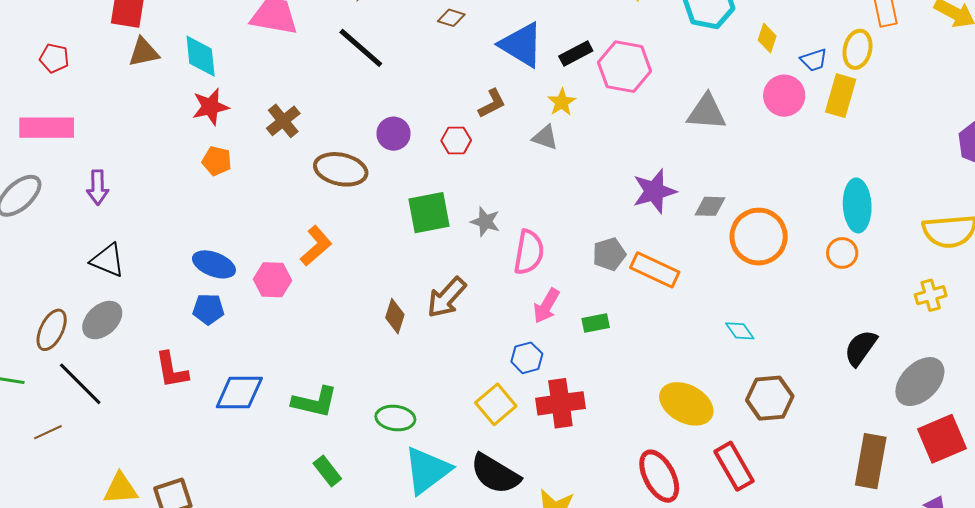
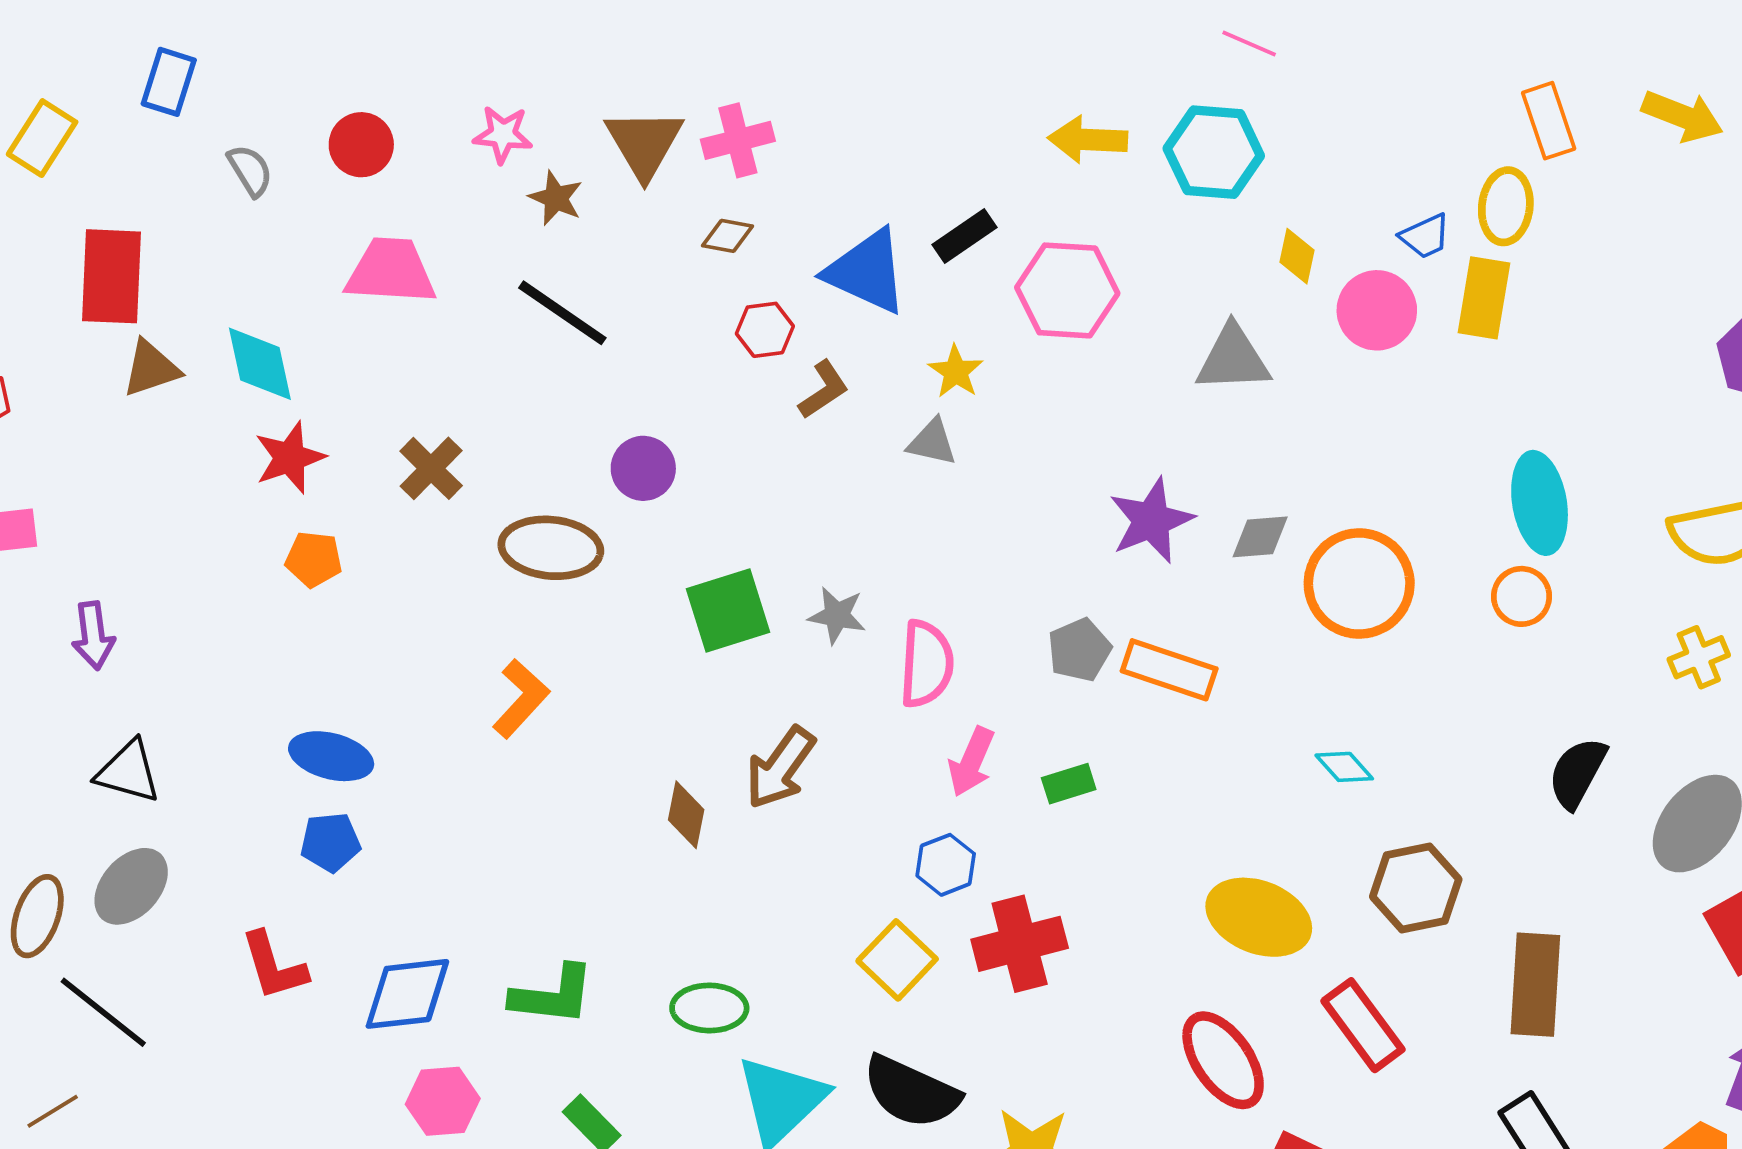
yellow diamond: (767, 38) -> (1297, 256), moved
black rectangle: (576, 54) -> (965, 236), moved
red hexagon: (456, 140) -> (765, 330), moved
pink hexagon: (273, 280) -> (443, 1101), moved
brown rectangle: (871, 461) -> (1535, 985), moved

